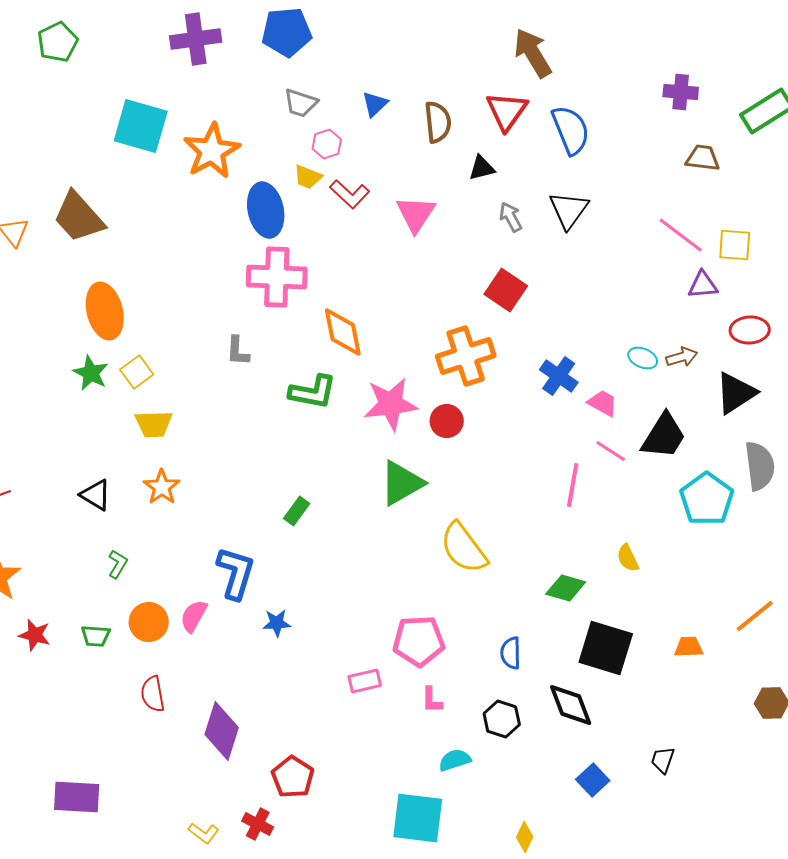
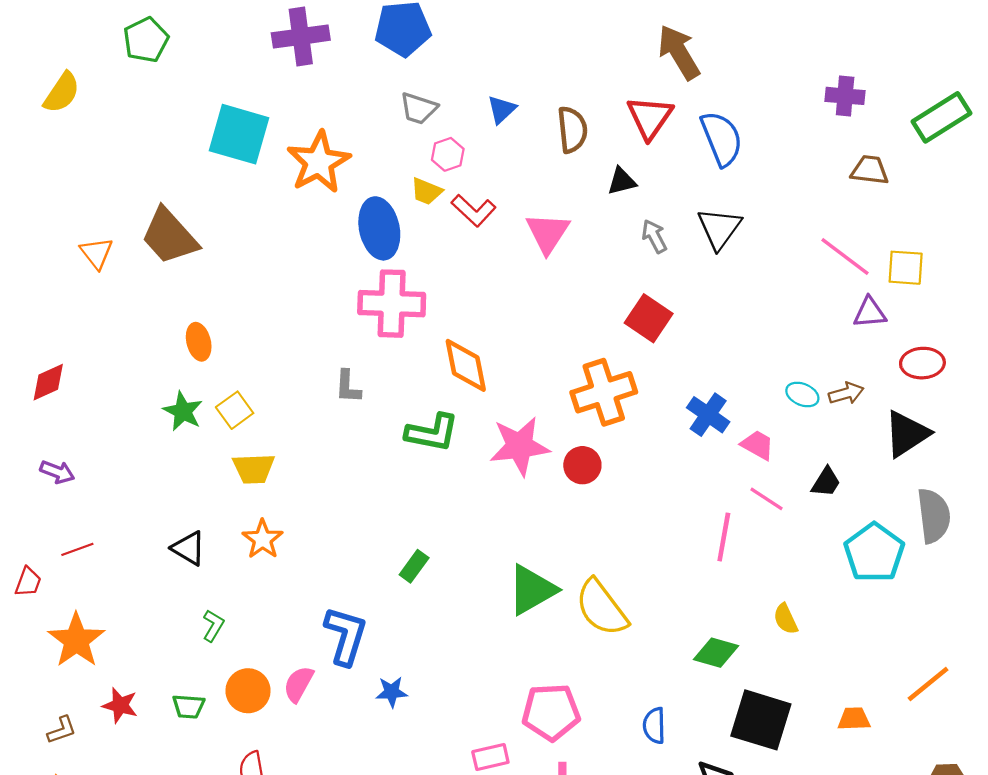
orange ellipse: (105, 311) -> (199, 342), size x0.6
black trapezoid: (664, 436) -> (826, 482), size x0.6
green triangle: (402, 483) -> (532, 590), moved

